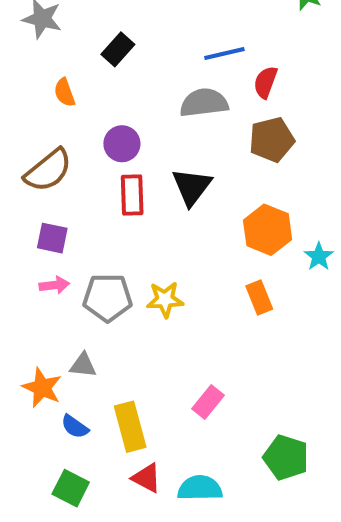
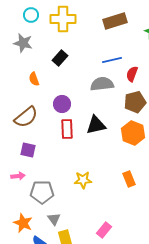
black triangle: (192, 187) -> (96, 125), turned 40
orange hexagon: (268, 230) -> (133, 133), moved
pink arrow: (54, 285) -> (18, 176), moved
gray pentagon: (108, 297) -> (42, 192), moved
gray triangle: (83, 365) -> (54, 219), moved, turned 48

